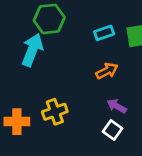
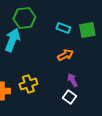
cyan rectangle: (104, 33) -> (63, 28), turned 40
purple arrow: (117, 106) -> (72, 80), turned 32

